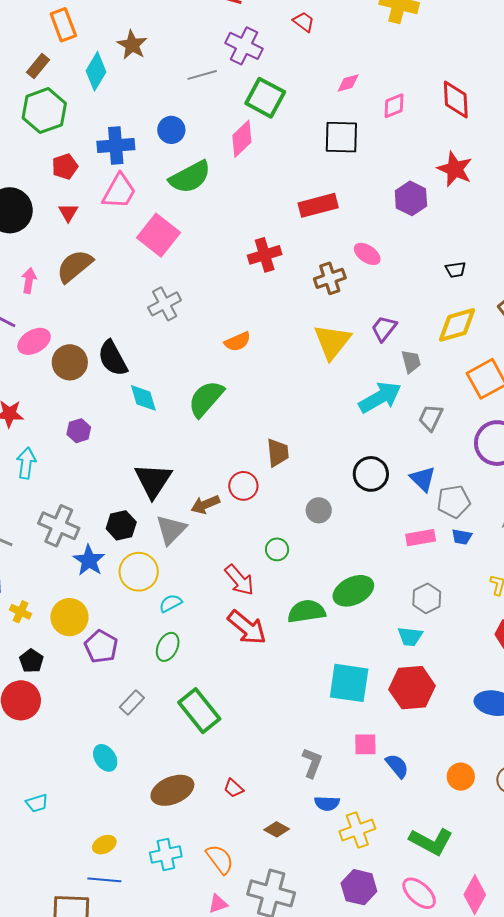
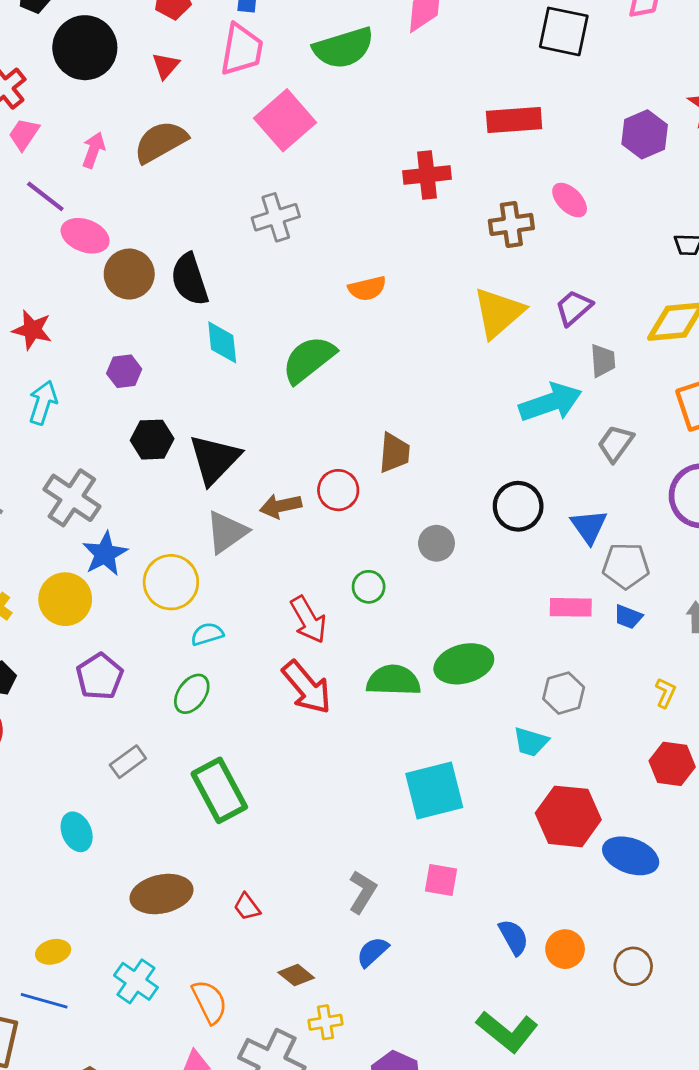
pink trapezoid: (119, 191) -> (242, 50), turned -30
pink ellipse: (34, 341) -> (85, 236), turned 40
black hexagon: (121, 525) -> (152, 440), moved
yellow circle: (69, 617) -> (65, 599), moved
cyan square: (349, 683) -> (434, 791), turned -33
red hexagon: (412, 688) -> (568, 816), moved
blue semicircle: (397, 766) -> (514, 937), moved
blue semicircle: (327, 803) -> (373, 952), turned 125
yellow cross: (357, 830) -> (325, 1022), moved, size x0.7
cyan cross: (166, 854) -> (136, 981), turned 36

